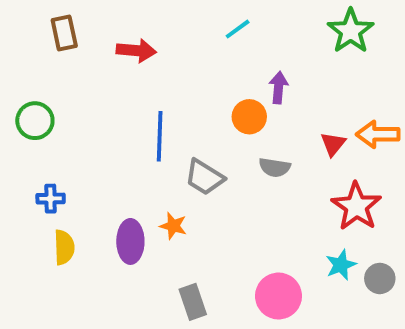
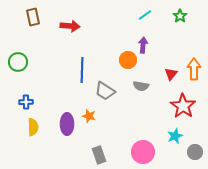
cyan line: (238, 29) -> (145, 15), moved
green star: (351, 31) -> (180, 16), size x0.6
orange arrow: (378, 134) -> (194, 69), turned 90
gray circle: (380, 278) -> (195, 152), moved

